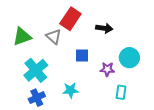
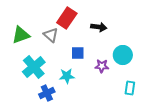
cyan star: (70, 90) -> (67, 76), moved
cyan rectangle: (121, 92) -> (130, 88), moved
blue cross: (37, 98) -> (47, 93), moved

